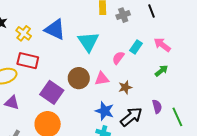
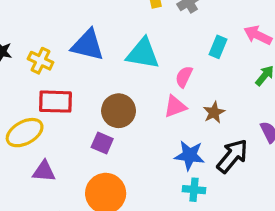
cyan triangle: (88, 42) -> (143, 54), turned -35
pink semicircle: (118, 58) -> (184, 77), moved
brown circle: (79, 78) -> (119, 111), moved
purple square: (52, 92) -> (102, 143), size x0.6

